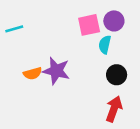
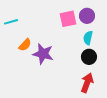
cyan semicircle: (105, 45) -> (88, 38), moved
orange semicircle: (33, 73) -> (25, 45), moved, turned -32

